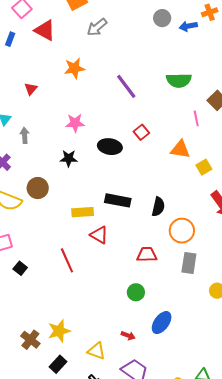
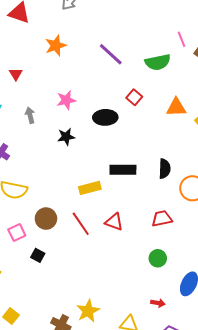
green semicircle: (179, 80) -> (158, 62), moved
pink line: (196, 118) -> (181, 39), moved
gray arrow: (25, 135) -> (30, 115), moved
brown circle: (38, 188) -> (46, 219), moved
red triangle: (99, 235) -> (114, 222), moved
red line: (67, 260) -> (81, 224), moved

